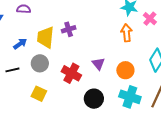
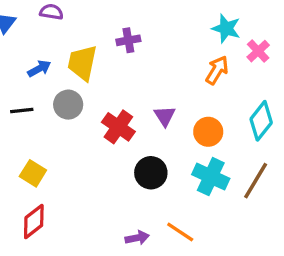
purple cross: (69, 29) -> (128, 40), moved
orange arrow: (127, 33) -> (217, 70), turned 30
yellow square: (39, 94) -> (33, 173), moved

